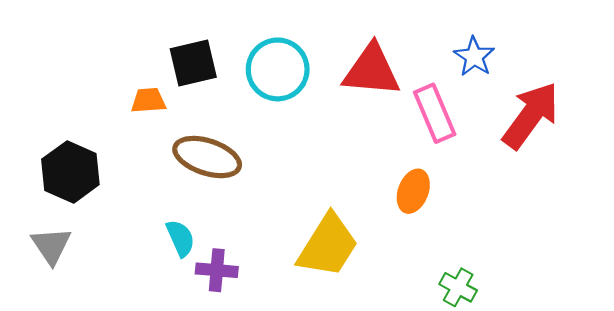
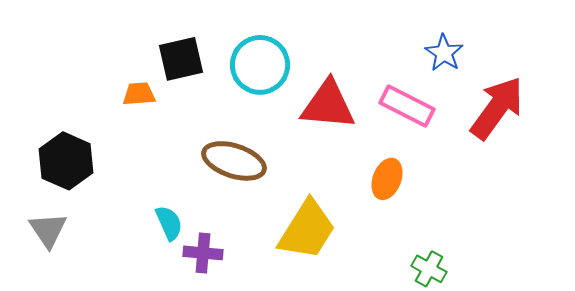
red triangle: (372, 70) -> (328, 105), moved
pink rectangle: (435, 113) -> (407, 106), turned -40
brown ellipse: (207, 157) -> (234, 161), moved

